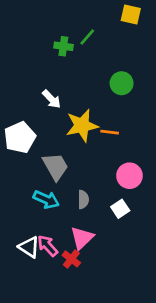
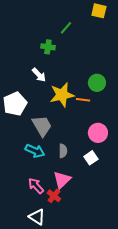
green cross: (63, 46) -> (48, 47), moved
green circle: (122, 83) -> (97, 83), moved
white triangle: (29, 247) -> (37, 217), moved

